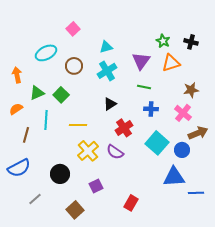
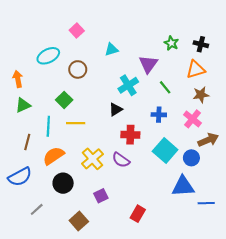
orange triangle: (171, 63) -> (196, 69), moved
cyan cross: (107, 71) -> (128, 85), moved
green line: (144, 87) -> (165, 87), moved, turned 40
green triangle: (37, 93) -> (23, 105), moved
orange semicircle: (16, 109) -> (54, 156), moved, size x1.5
yellow line: (78, 125) -> (76, 123), moved
red cross: (124, 128) -> (130, 135), turned 36

